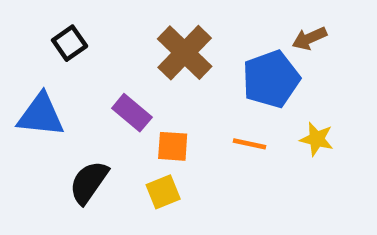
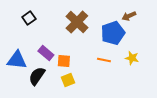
purple rectangle: (132, 113) -> (46, 53), moved
blue triangle: (41, 115) -> (17, 60), moved
orange square: (173, 146) -> (64, 61), moved

